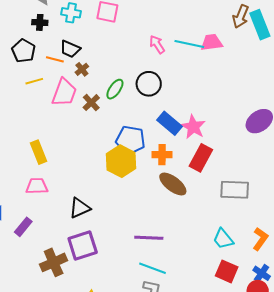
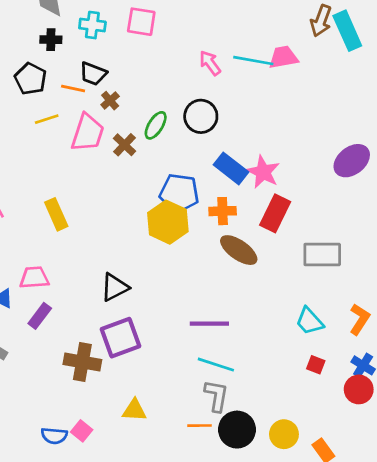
pink trapezoid: (37, 186) -> (34, 278), moved
brown cross: (54, 262) -> (82, 362), turned 36
red square: (227, 271) -> (316, 365), size x0.6

